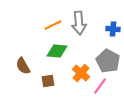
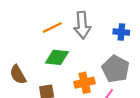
orange cross: (81, 73) -> (85, 83), turned 36

